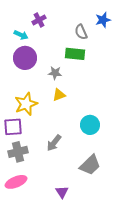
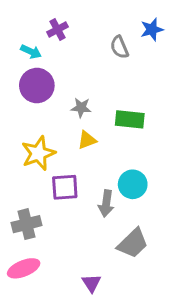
green rectangle: (75, 54) -> (130, 119), moved
purple square: (13, 127) -> (65, 187), moved
gray arrow: (54, 143) -> (106, 203), moved, turned -30

